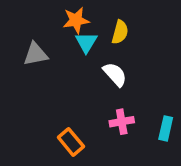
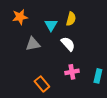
orange star: (76, 20) -> (20, 17), moved
gray triangle: (36, 54) -> (33, 44), moved

